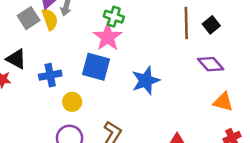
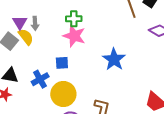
blue square: (96, 67) -> (62, 63), moved, size x0.6
yellow circle: (72, 102) -> (63, 94), size x1.6

